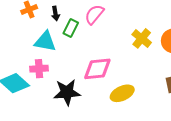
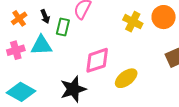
pink cross: (39, 69) -> (16, 50), moved

